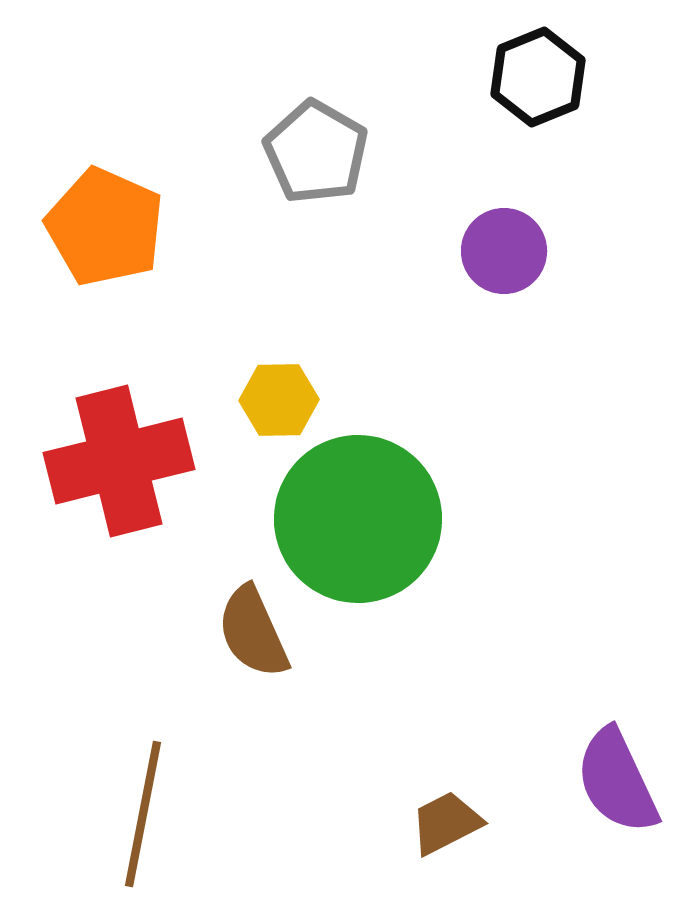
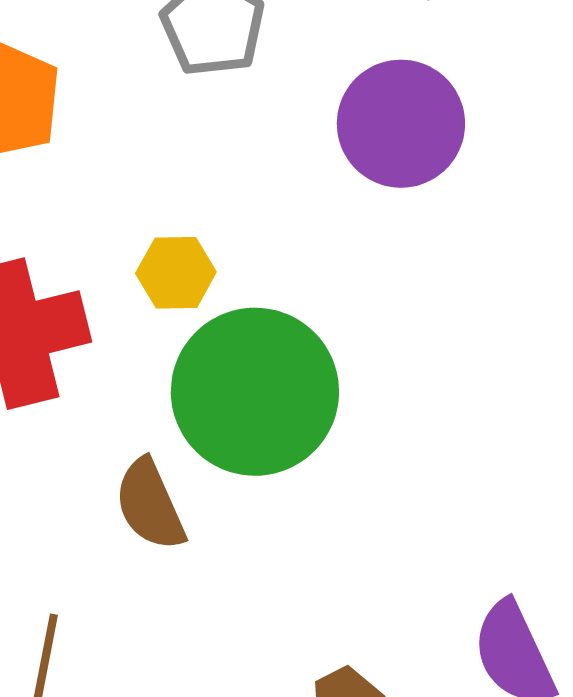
purple circle: (504, 251) -> (401, 124), size x1.5

